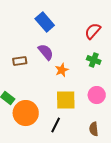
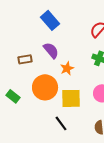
orange circle: (26, 113) -> (45, 87), moved
black line: (56, 125) -> (61, 123), turned -63

